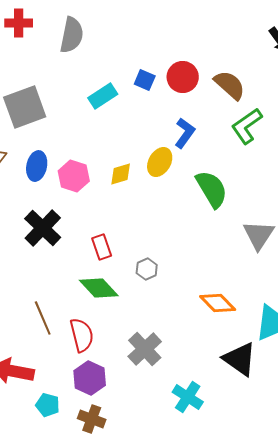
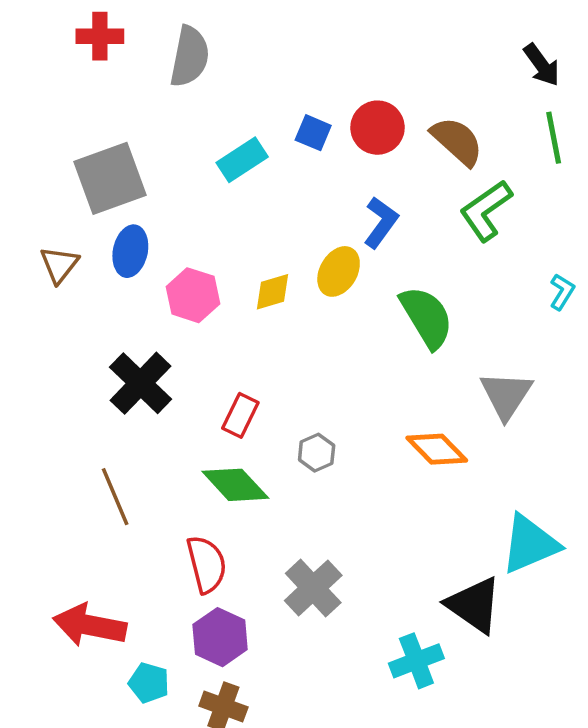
blue ellipse: (37, 166) -> (130, 251), moved
red rectangle: (102, 247) -> (240, 415), turned 45
orange diamond: (218, 303) -> (437, 449), moved
brown line: (43, 318) -> (115, 497), moved
cyan cross: (188, 397) -> (416, 661), moved, turned 36

